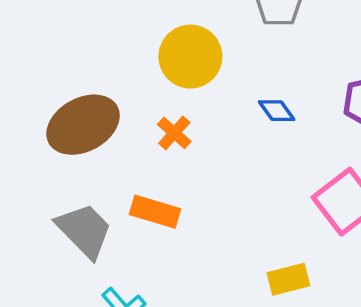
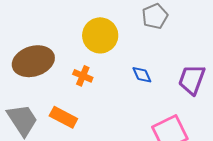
orange cross: (174, 133) -> (83, 76), turned -30

